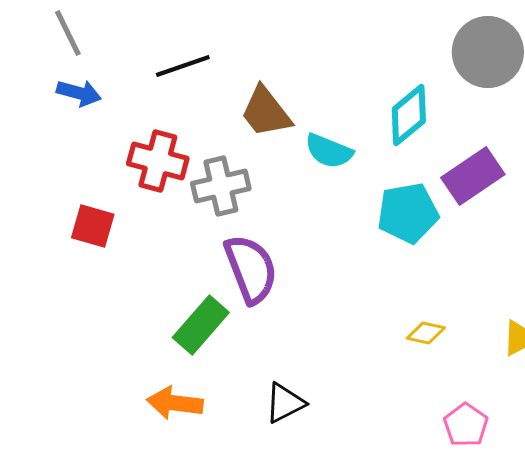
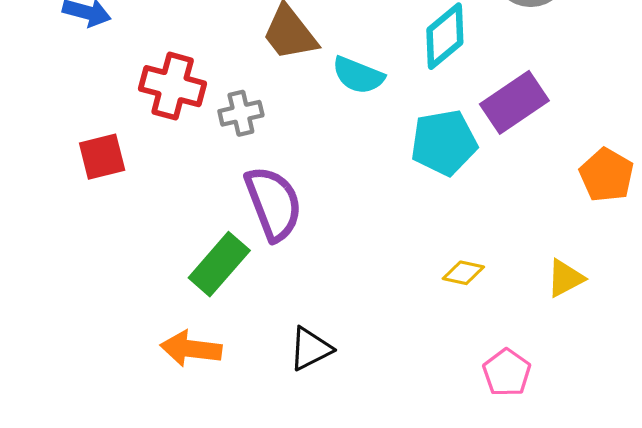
gray cross: (221, 186) -> (241, 113), size x0.7
red square: (93, 226) -> (102, 157), turned -30

